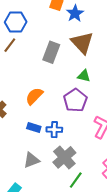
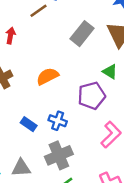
blue rectangle: (34, 127) -> (29, 124), moved
gray triangle: (31, 160) -> (21, 168), moved

